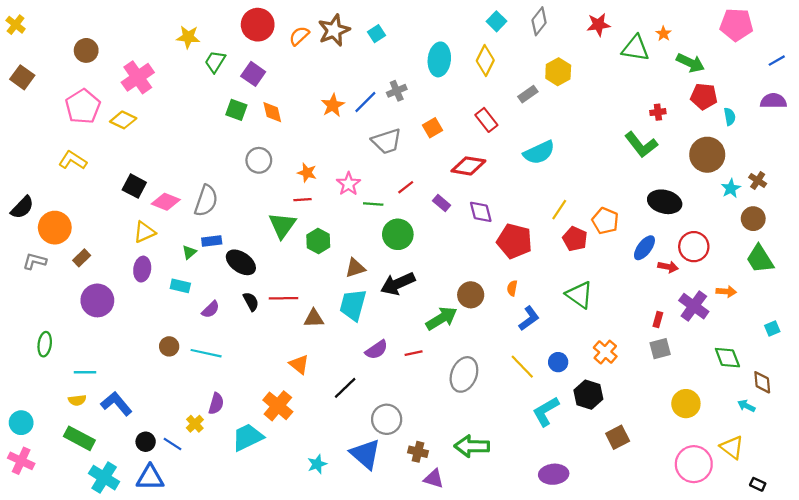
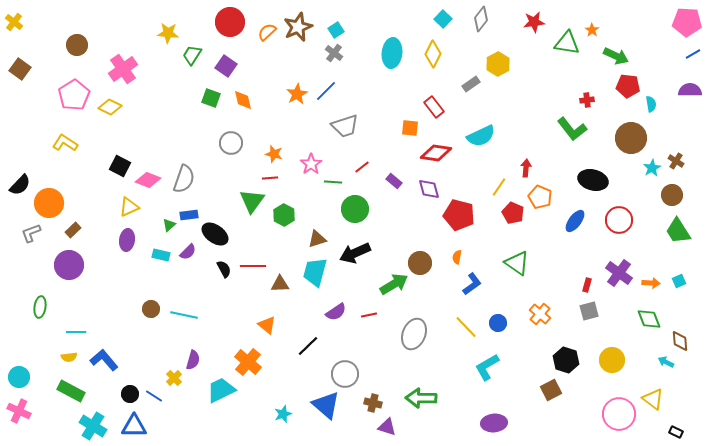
pink pentagon: (736, 25) -> (687, 22), moved
gray cross: (397, 91) -> (334, 53), moved, turned -30
orange square: (433, 128) -> (410, 128), moved, turned 36
red diamond: (468, 166) -> (436, 153), moved
gray L-shape: (35, 261) -> (31, 233), turned -35
red arrow: (668, 267) -> (526, 168), moved, turned -96
orange arrow: (726, 291) -> (651, 283), moved
purple circle: (97, 300) -> (69, 265), moved
purple semicircle: (211, 309) -> (188, 252), moved
cyan square: (772, 328) -> (679, 281), moved
black hexagon: (588, 395) -> (566, 360), moved

